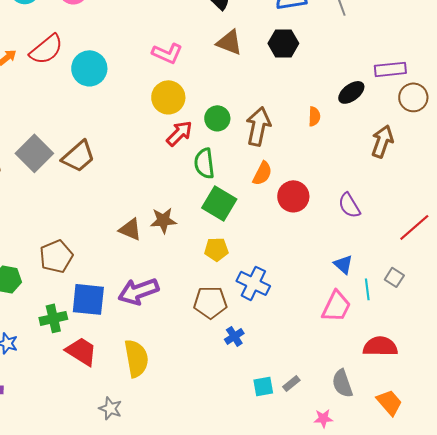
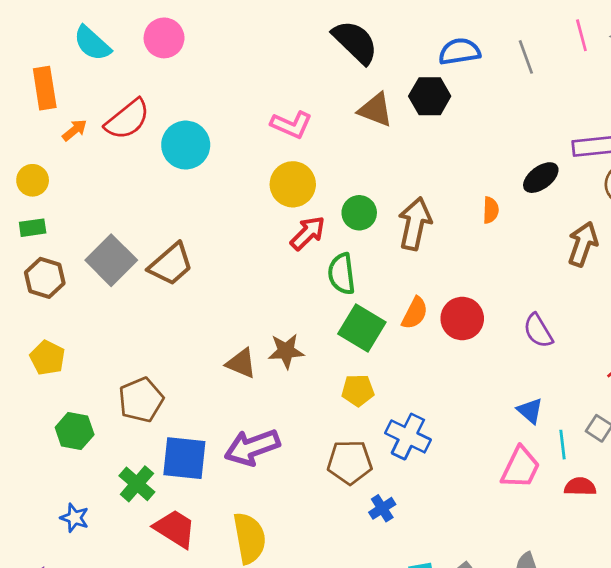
black hexagon: (283, 43) -> (430, 96), moved
orange semicircle: (262, 173) -> (415, 313), moved
green cross: (53, 318) -> (137, 484), turned -36
red semicircle: (380, 346) -> (580, 487), moved, size x0.7

